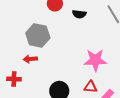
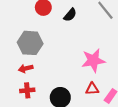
black semicircle: (79, 14) -> (70, 15), turned -48
red cross: (14, 79) -> (27, 90), moved

